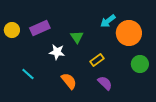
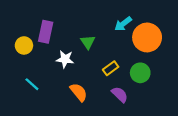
purple rectangle: (40, 28) -> (46, 32), turned -54
yellow circle: (12, 30) -> (24, 45), moved
green circle: (140, 64) -> (140, 73), moved

